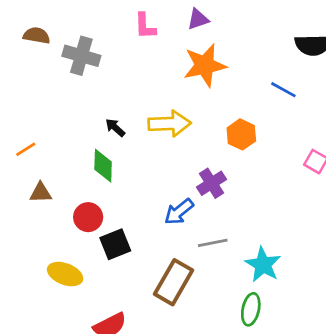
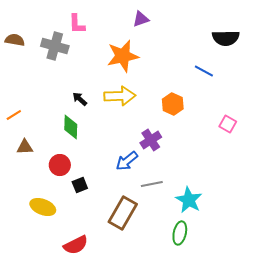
pink L-shape: (145, 26) -> (77, 24), moved
brown semicircle: (37, 35) -> (15, 40), moved
orange star: (205, 65) -> (123, 56), moved
black square: (115, 244) -> (80, 185), size x0.7

